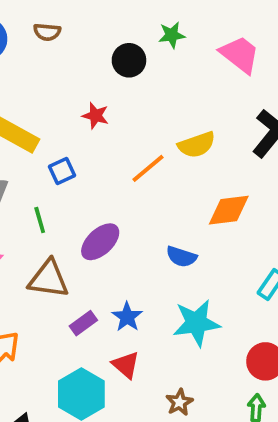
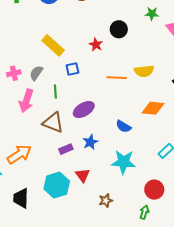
green star: (172, 35) -> (152, 14), moved
black circle: (129, 60) -> (119, 29), moved
orange line: (148, 168) -> (117, 78), turned 30
blue star: (127, 317) -> (90, 142), moved

